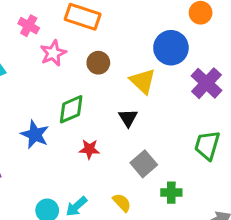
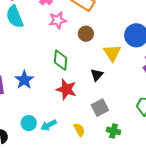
green diamond: (71, 109) -> (61, 60), turned -75
blue star: (35, 135) -> (24, 80), moved
red star: (89, 149) -> (66, 89), size x1.5

